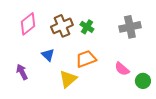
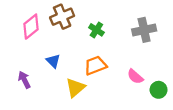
brown cross: (62, 26) -> (62, 17), moved

